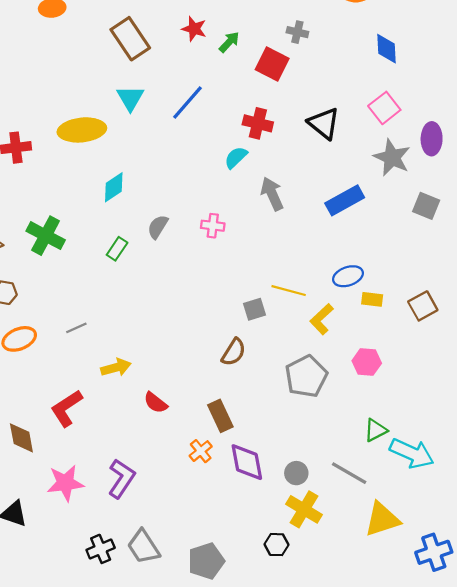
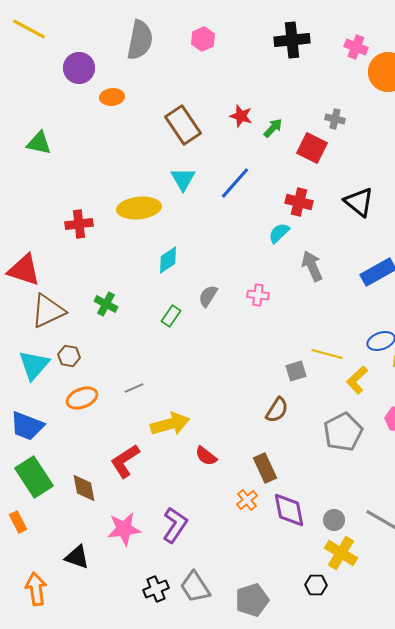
green cross: (46, 236) -> (106, 304), size x0.7
yellow arrow: (116, 368) -> (170, 424), size x1.4

